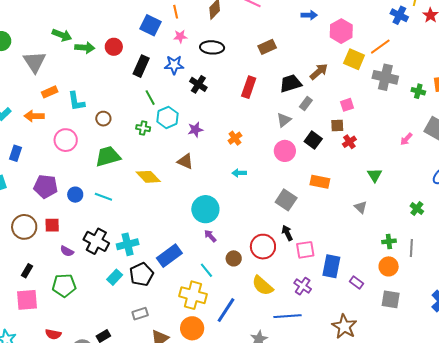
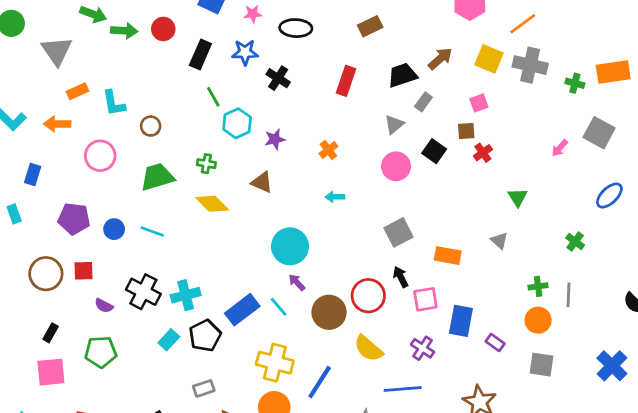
yellow square: (354, 59) -> (489, 59), moved
green cross: (143, 128) -> (206, 164), moved
orange rectangle: (320, 182) -> (448, 256), moved
gray square: (286, 200) -> (399, 232), turned 30
brown circle: (234, 258) -> (329, 312), size x1.6
cyan line: (206, 270) -> (279, 307), moved

